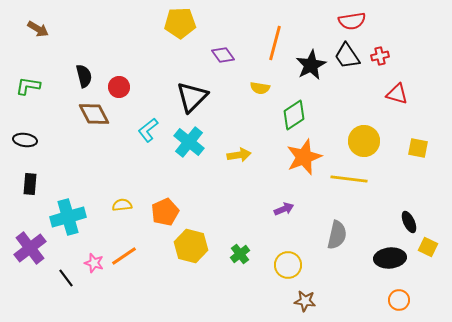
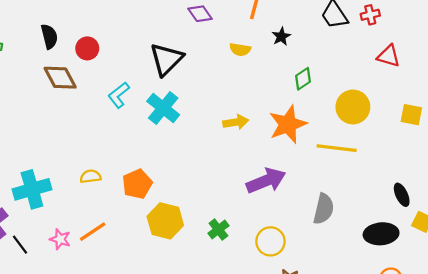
black star: (311, 65) -> (281, 36), moved, size x0.6
green diamond: (294, 115) -> (303, 79), moved, size x0.7
yellow arrow: (239, 155) -> (236, 122), moved
purple arrow: (284, 209) -> (266, 181), size x1.8
black line: (66, 278) -> (20, 245), moved

